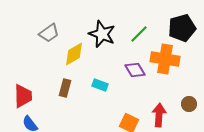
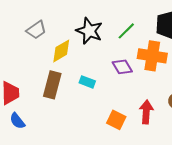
brown rectangle: (65, 88) -> (52, 85), size x1.5

